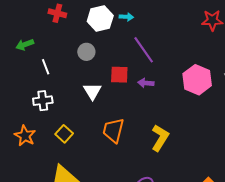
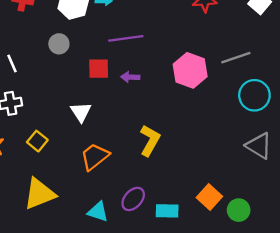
purple line: (144, 50) -> (126, 38), turned -60
white triangle: (92, 91) -> (81, 112), moved
orange trapezoid: (113, 130) -> (95, 157), moved, turned 40

